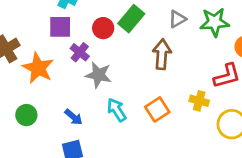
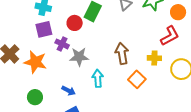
brown arrow: (162, 54) -> (122, 53), moved
orange square: (157, 109) -> (137, 79), moved
cyan arrow: (117, 110) -> (98, 78), turned 42

